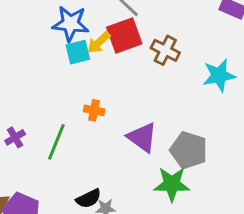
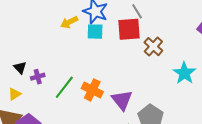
yellow arrow: (99, 43) -> (69, 22), moved
cyan star: (219, 75) -> (184, 73), turned 30
orange cross: (94, 110) -> (92, 90), moved, size x1.5

